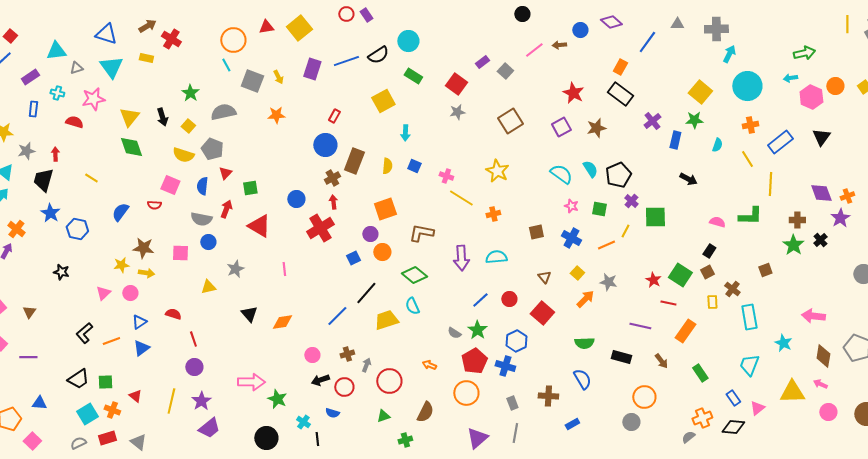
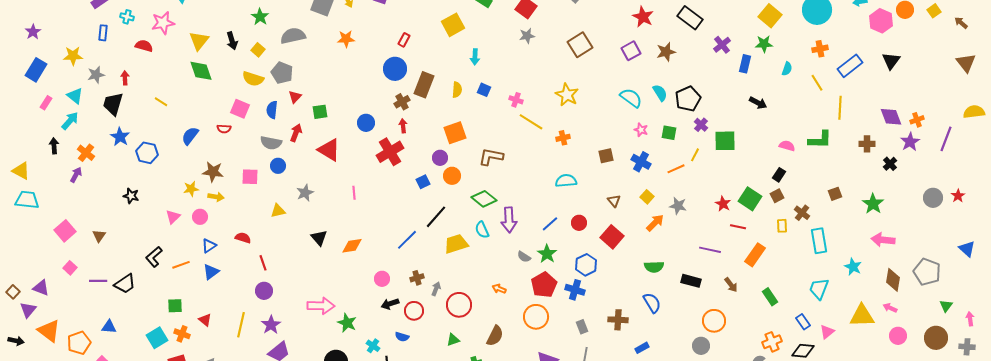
green star: (793, 245) -> (873, 204), moved
purple arrow: (461, 258) -> (509, 220), moved
black trapezoid: (78, 379) -> (125, 284), moved

